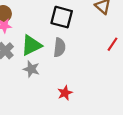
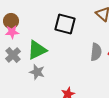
gray semicircle: (59, 47) -> (96, 52), moved

